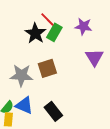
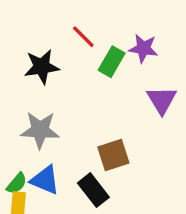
green rectangle: (54, 32) -> (112, 62), moved
black star: (35, 33) -> (42, 67), moved, turned 30
brown square: (47, 68) -> (113, 155), moved

